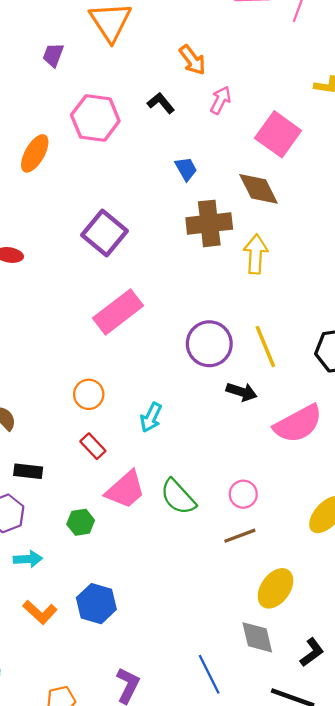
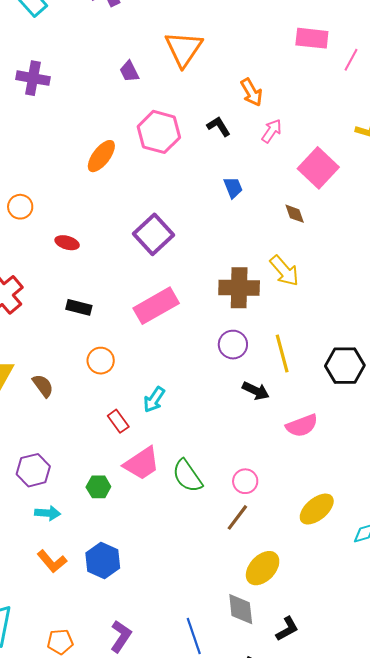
purple trapezoid: (53, 55) -> (129, 71), turned -55
brown diamond: (259, 189) -> (295, 214), size x0.6
brown cross: (209, 223) -> (239, 288), moved
yellow arrow: (256, 254) -> (284, 271), turned 128
purple circle: (209, 344) -> (233, 345), size x0.7
orange circle: (89, 394) -> (101, 361), moved
cyan arrow: (151, 417) -> (154, 400), moved
pink semicircle: (298, 424) -> (302, 426), size x0.7
black rectangle: (28, 471) -> (79, 307), moved
brown line: (240, 536) -> (237, 517), turned -40

